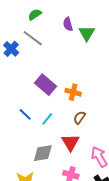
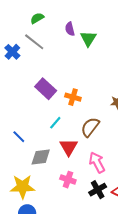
blue line: (25, 114) -> (19, 137), moved
brown semicircle: (79, 118) -> (90, 127), moved, size x1.5
cyan line: (47, 119) -> (55, 123), moved

